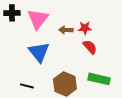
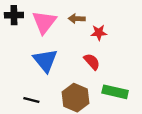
brown arrow: (66, 30) -> (77, 19), moved
red semicircle: (90, 47) -> (92, 62), moved

